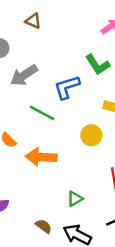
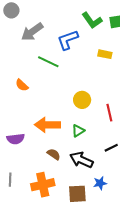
yellow circle: (91, 135) -> (82, 100), moved
orange arrow: (41, 157) -> (47, 125), moved

